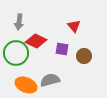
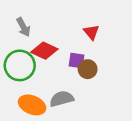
gray arrow: (19, 22) -> (23, 27), turned -35
brown circle: (84, 56) -> (88, 69), moved

